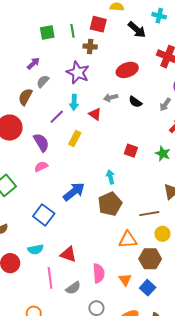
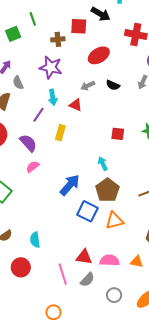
red square: (98, 24) -> (79, 26), moved
green line: (73, 31) -> (33, 19), moved
gray semicircle: (43, 81) -> (18, 83), turned -56
blue square: (44, 215) -> (87, 211), moved
orange triangle: (128, 240) -> (115, 221), moved
cyan semicircle: (36, 249) -> (35, 240), moved, turned 105
red triangle: (68, 254) -> (84, 257), moved
pink semicircle: (99, 273) -> (110, 260), turned -72
orange triangle: (125, 280) -> (137, 262), turned -32

